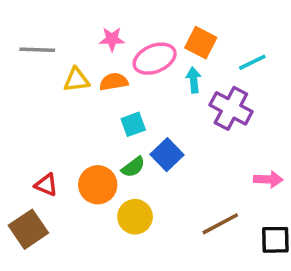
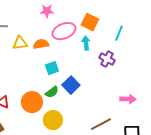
pink star: (112, 39) -> (47, 11), moved
cyan line: (252, 62) -> (119, 33), turned -42
purple cross: (231, 108) -> (107, 59), size x0.7

